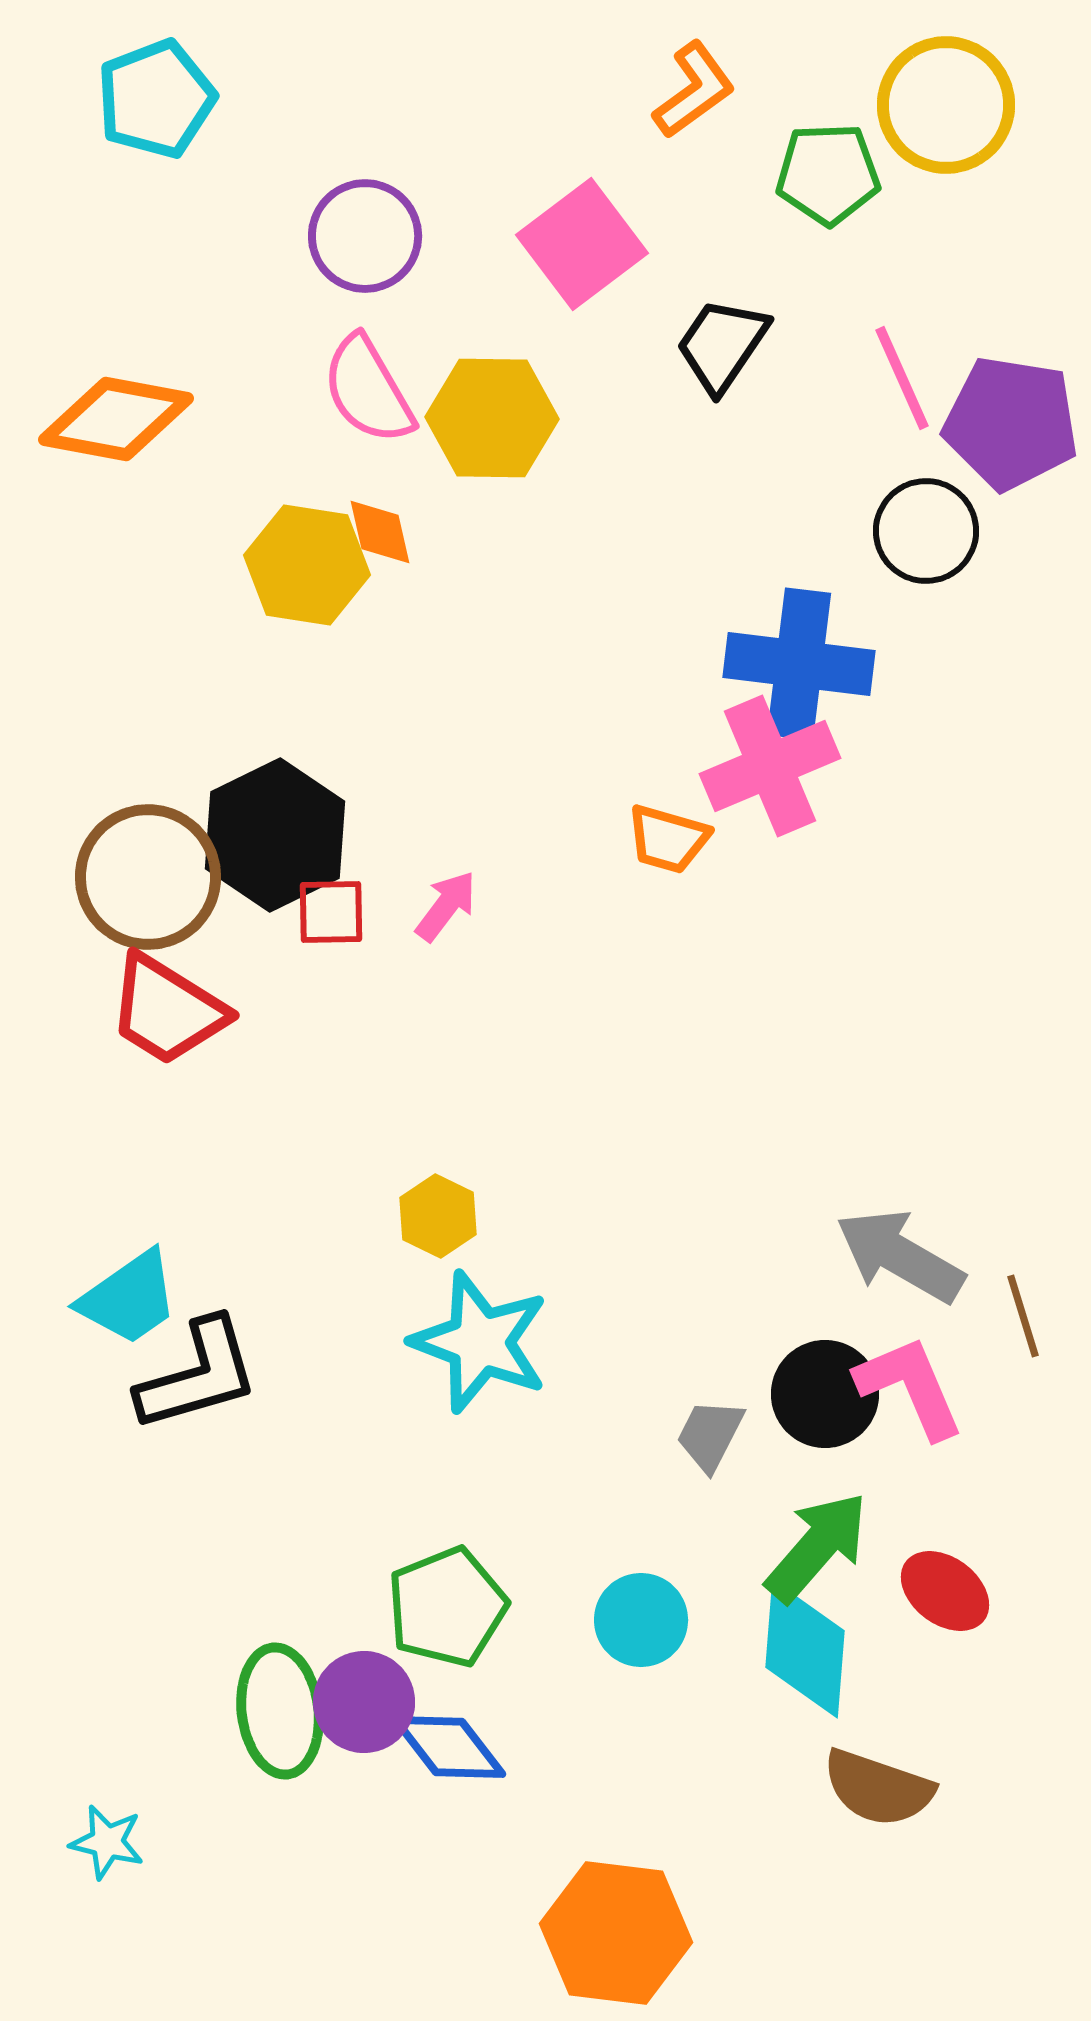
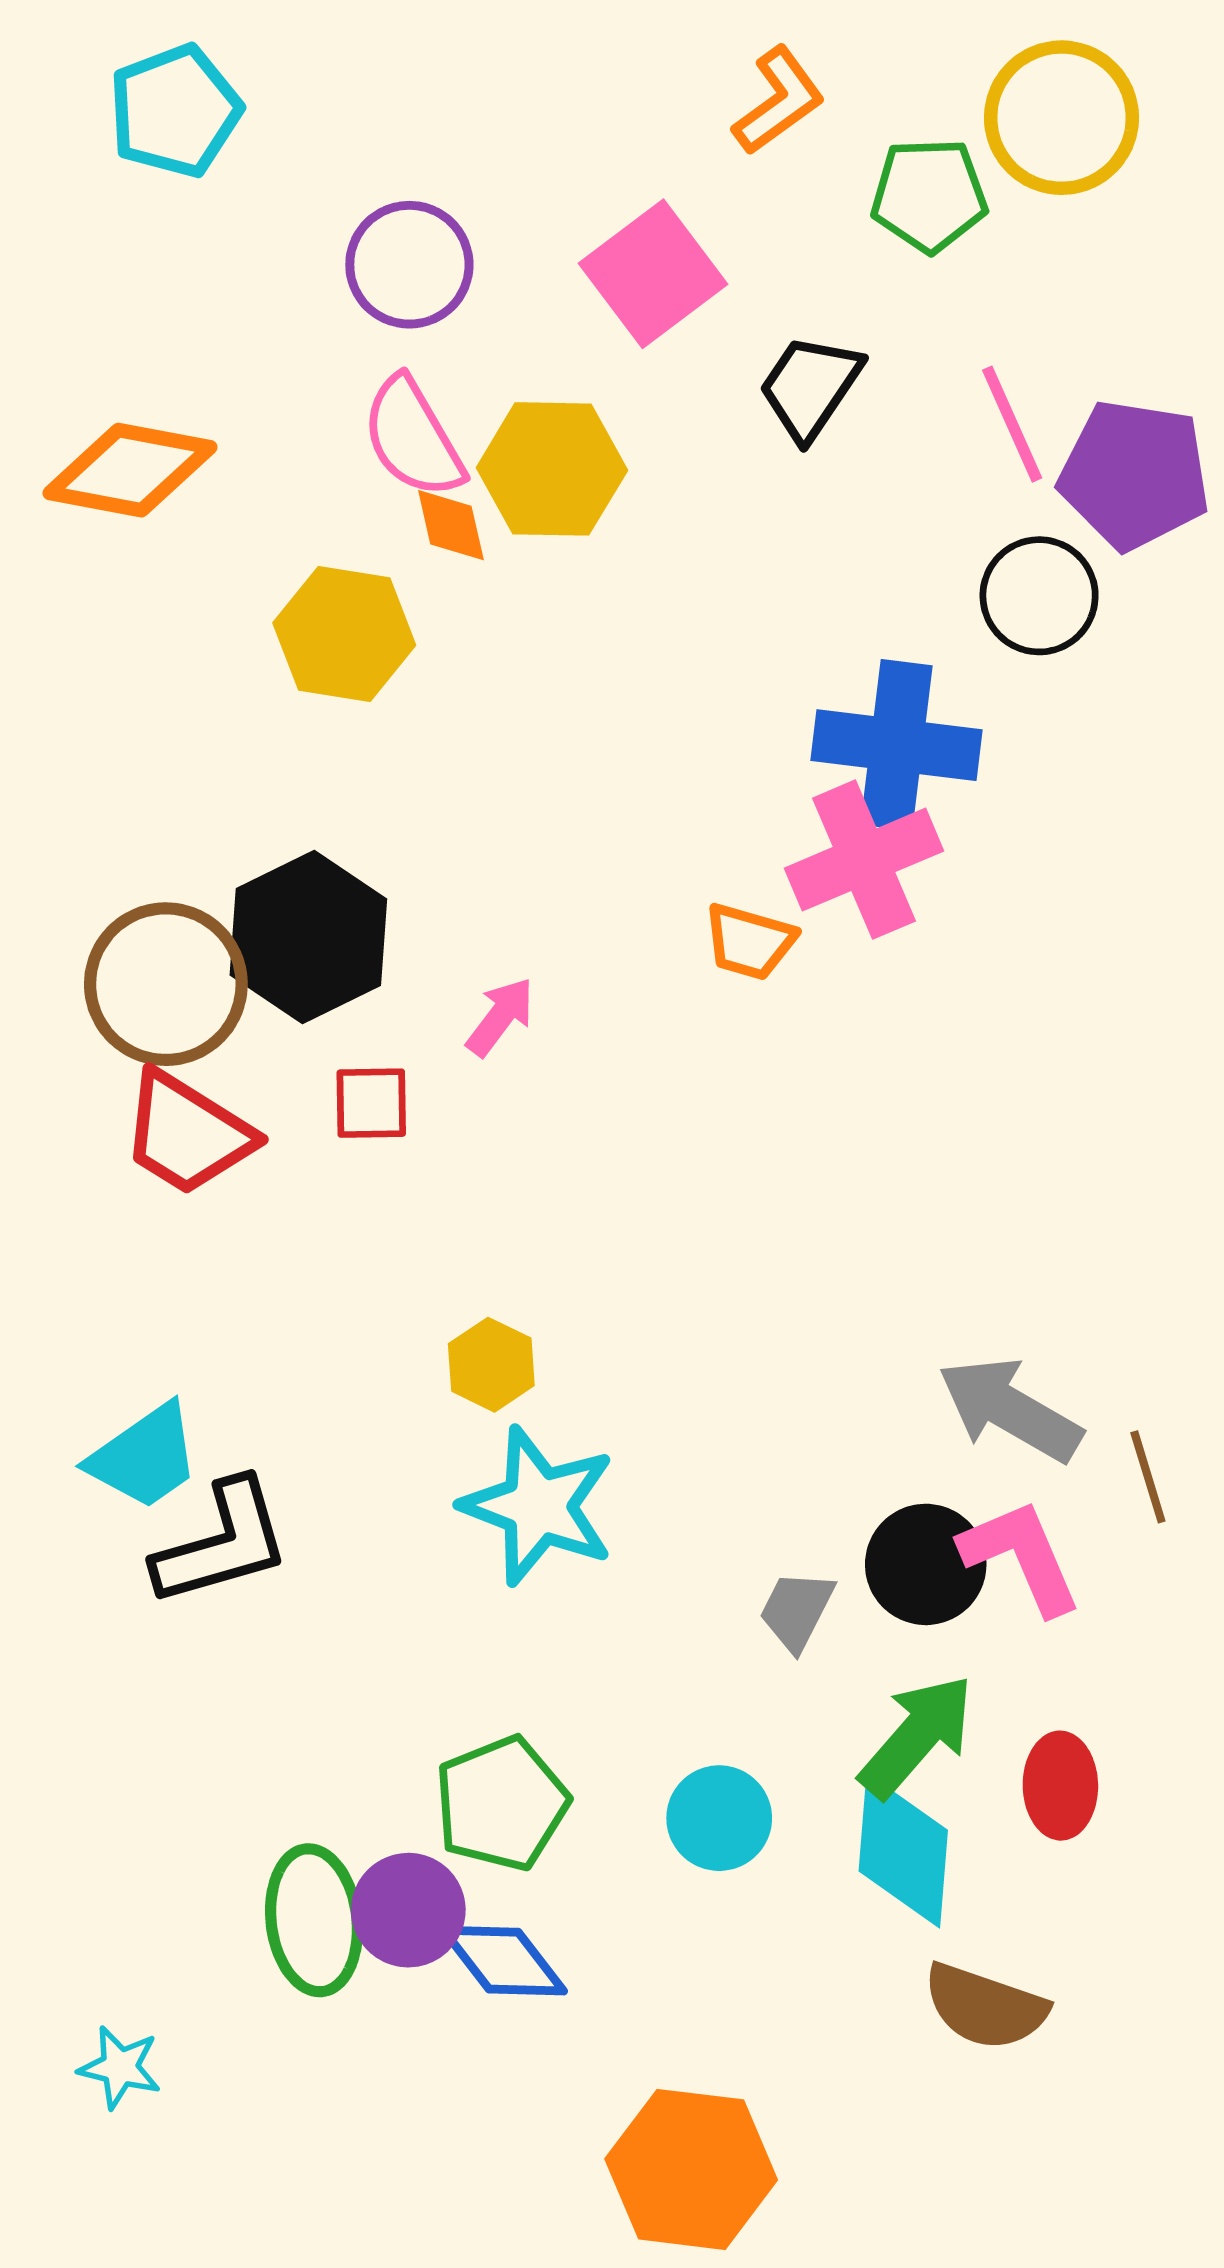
orange diamond: (380, 532) -> (451, 525), moved
red square: (331, 912) -> (371, 1103), moved
red ellipse: (945, 1591) -> (1060, 1786), turned 52

